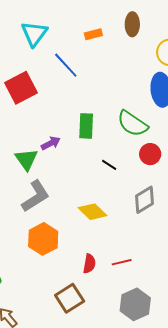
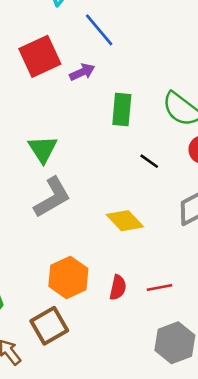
purple arrow: (51, 143) -> (82, 72), moved
orange hexagon: (43, 239) -> (68, 277), moved
brown square: (70, 298) -> (49, 326), moved

